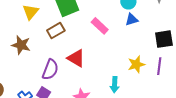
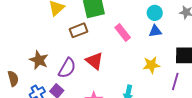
brown star: (21, 45) -> (39, 60), moved
yellow star: (136, 64) -> (151, 65), moved

